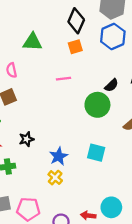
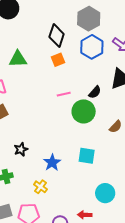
pink line: (64, 79) -> (64, 94), moved
yellow cross: (55, 178) -> (40, 187), moved
cyan circle: (111, 207) -> (105, 193), moved

